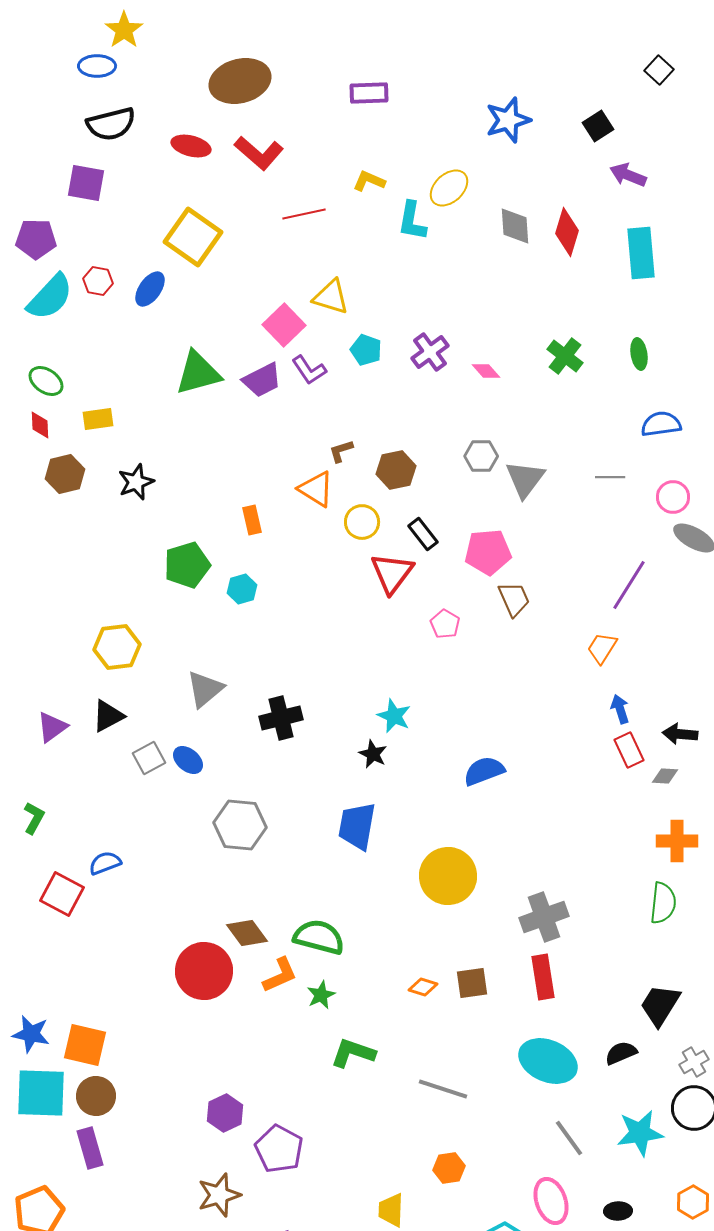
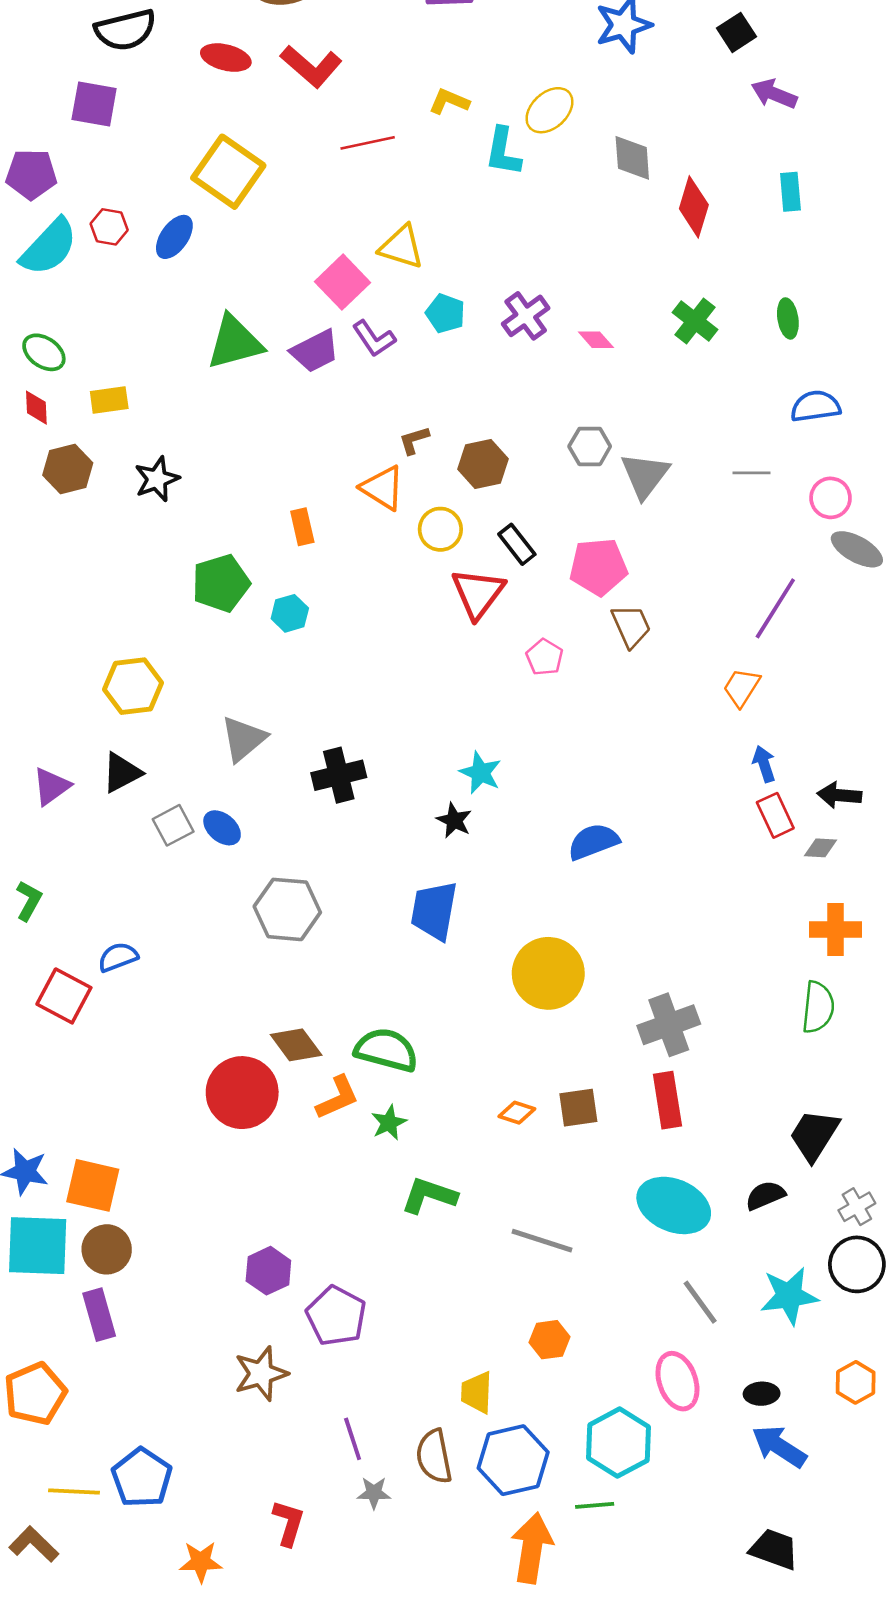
red diamond: (567, 232) -> (694, 207), moved
cyan rectangle: (641, 253) -> (790, 192), size x0.6

